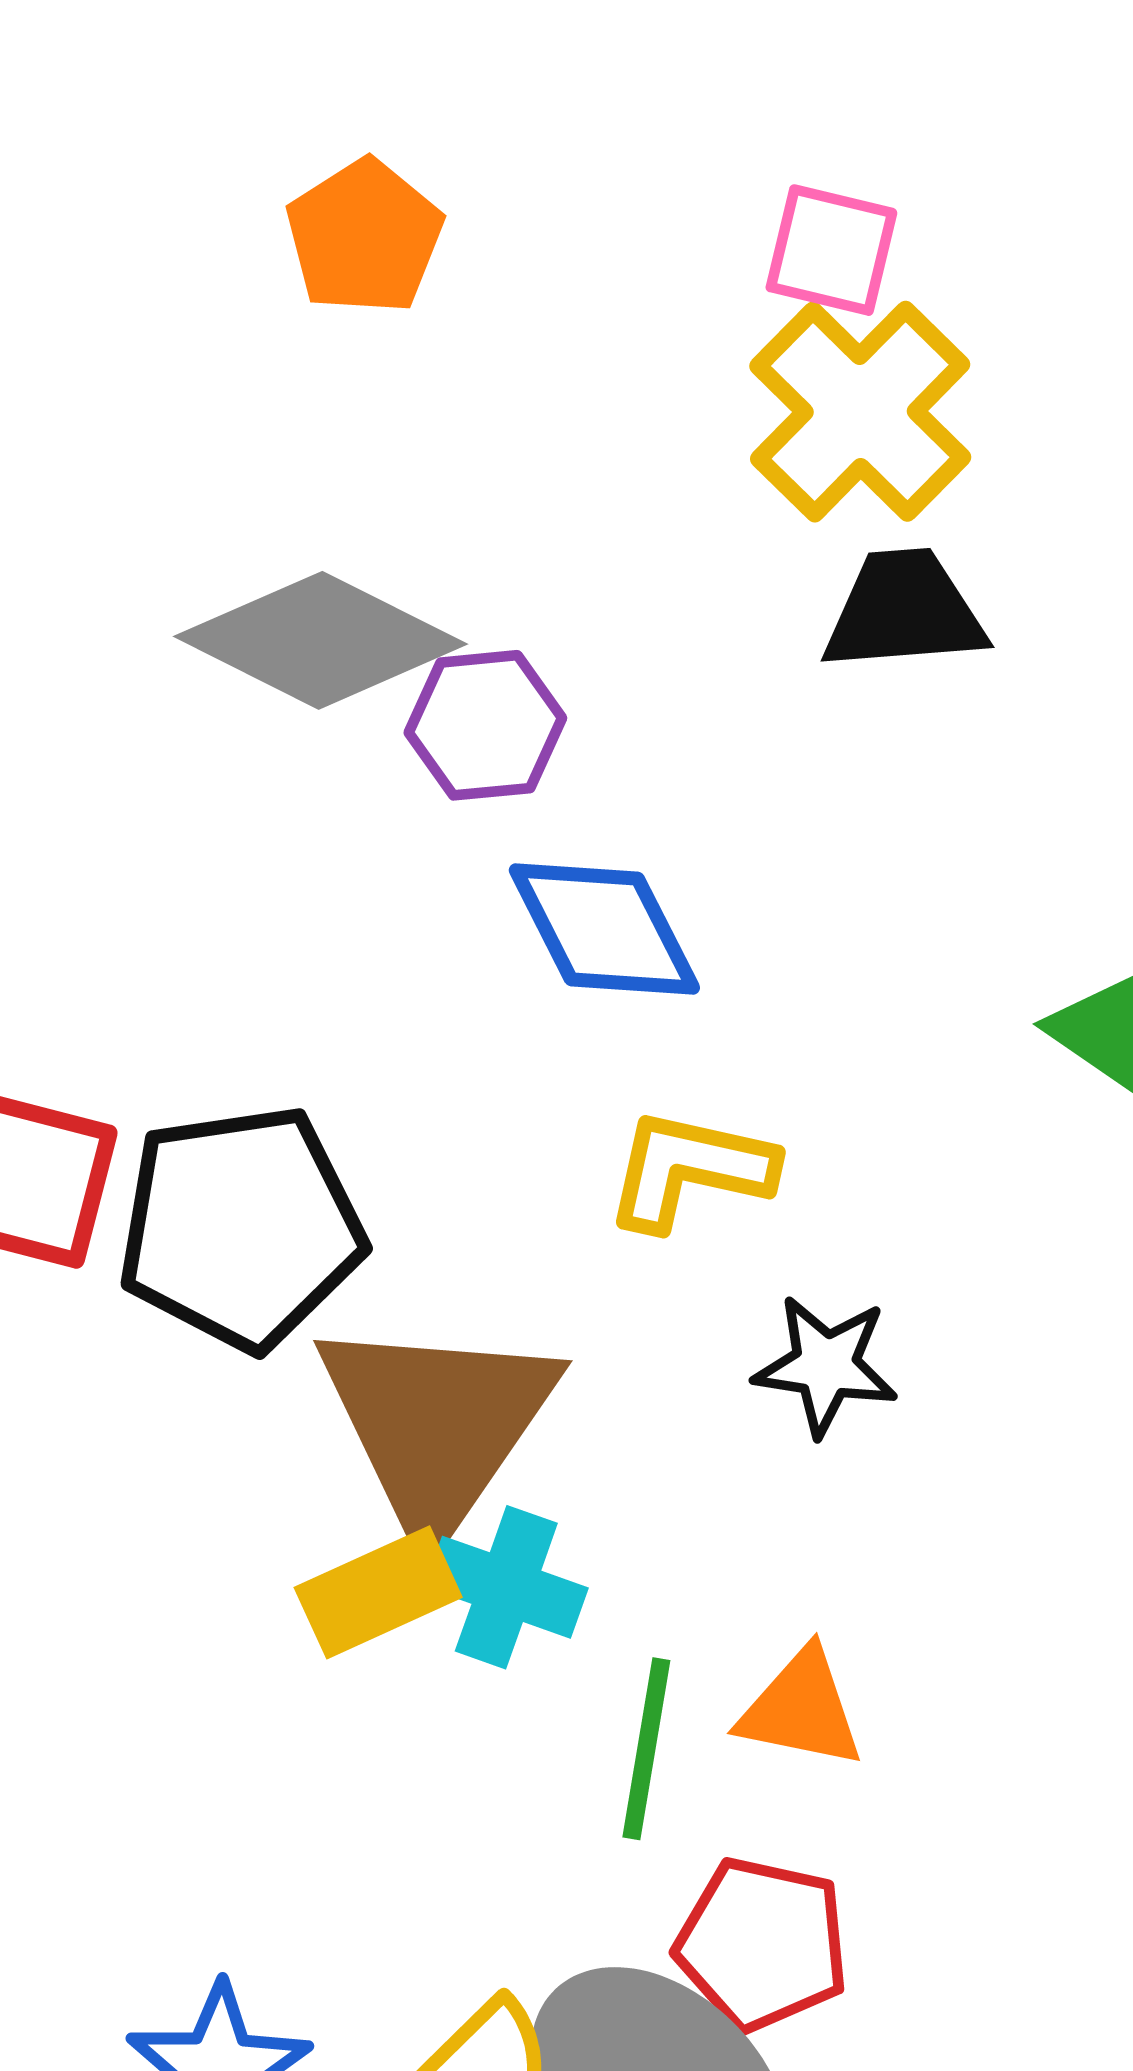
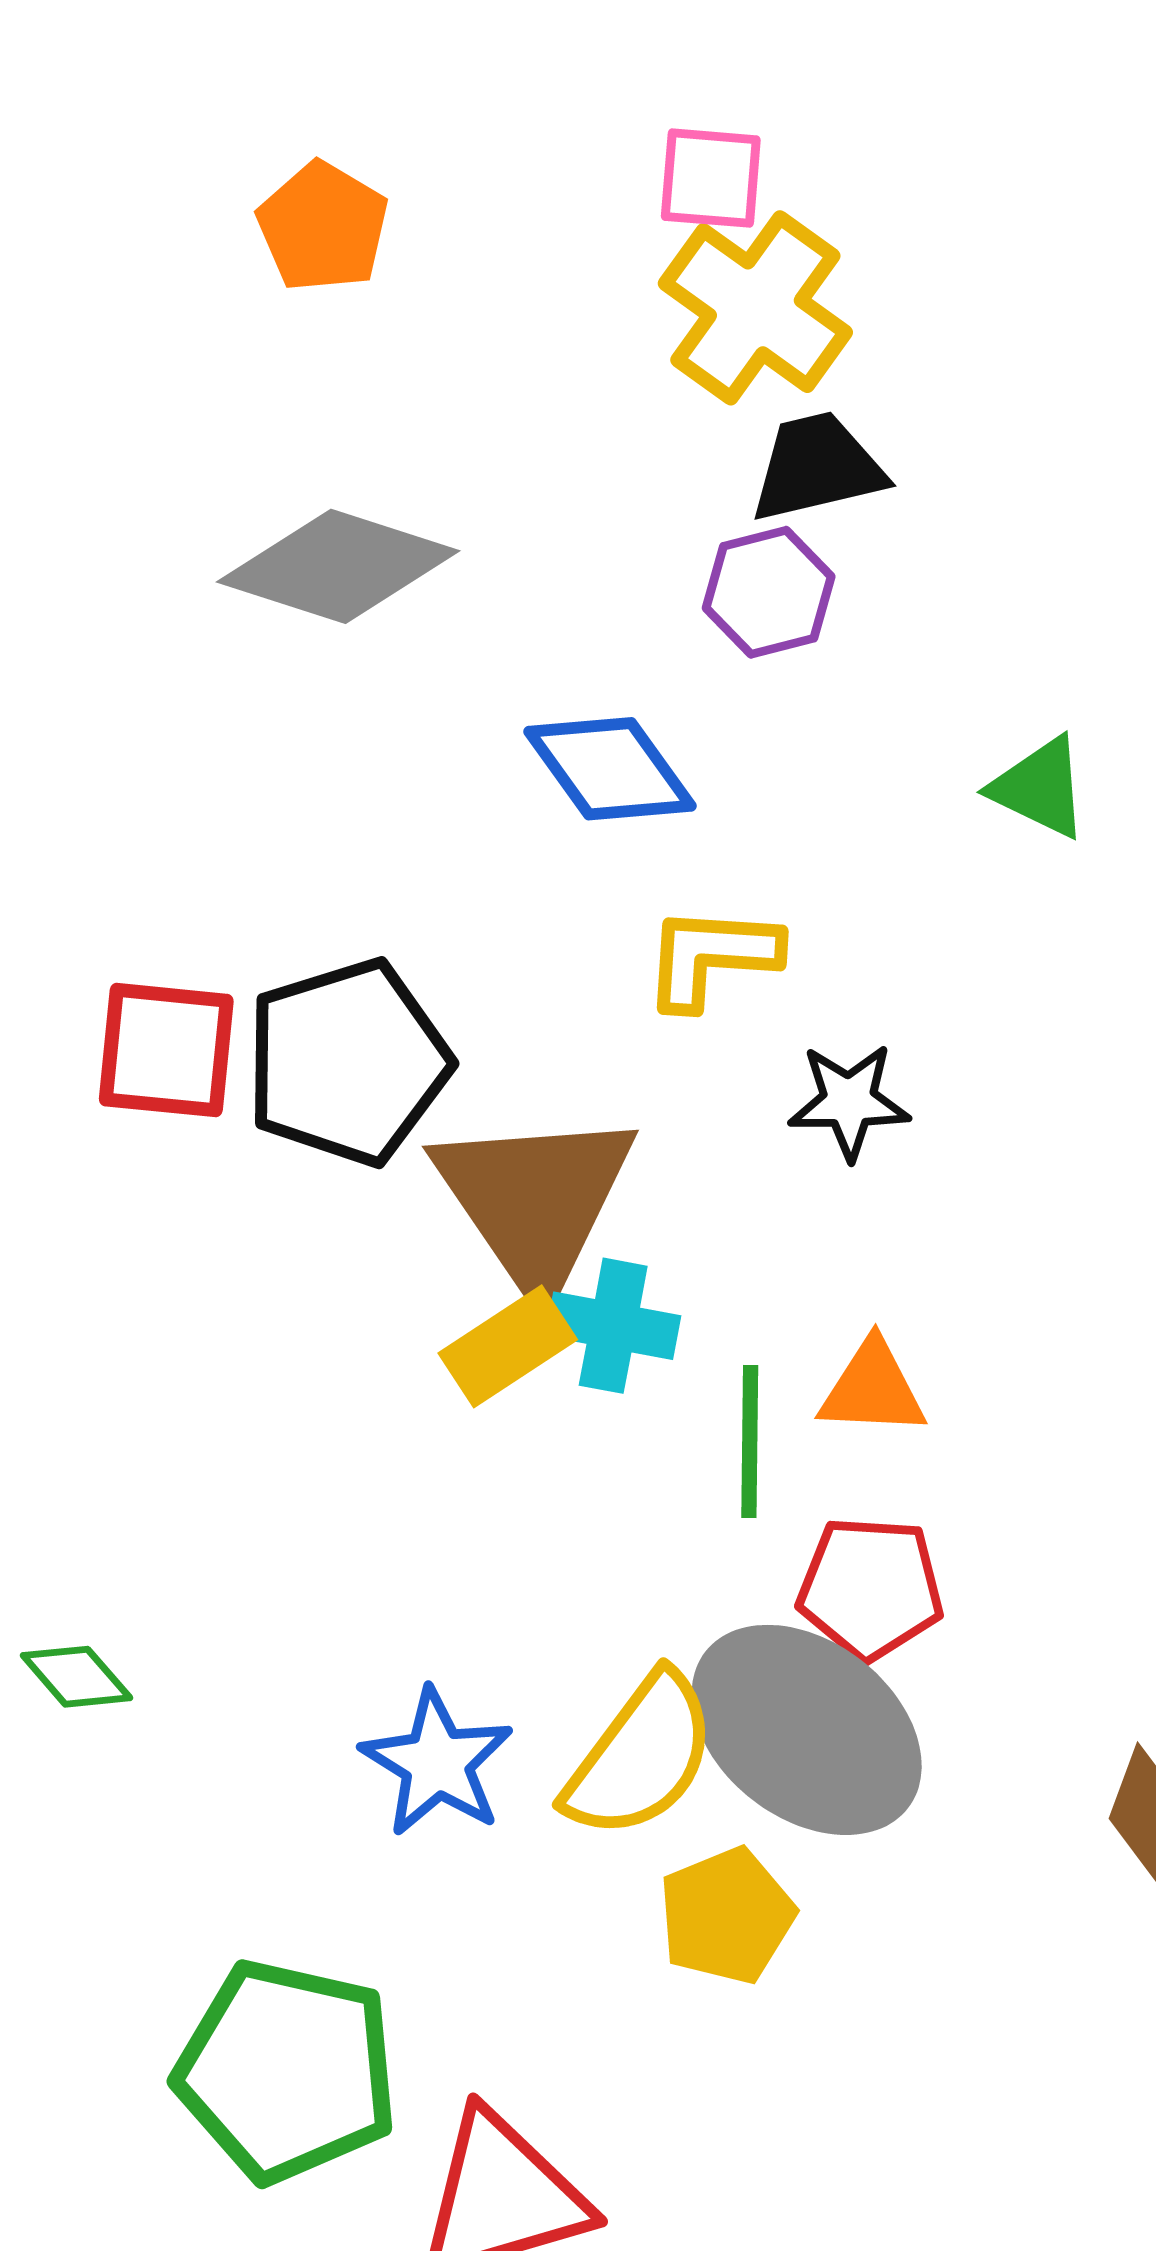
purple hexagon: (485, 725) -> (769, 592), moved

